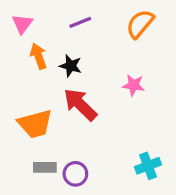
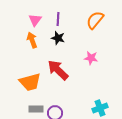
purple line: (80, 22) -> (58, 19), turned -64
pink triangle: (22, 24) -> (35, 20), moved
black star: (71, 66) -> (58, 38), moved

